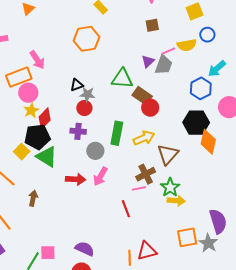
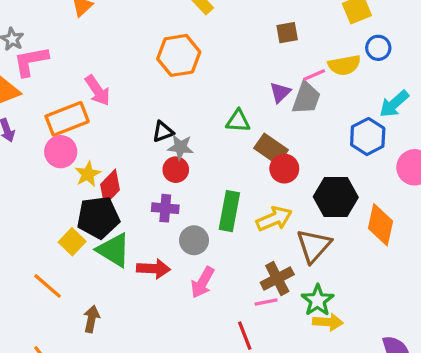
green triangle: (122, 79) -> (238, 121), size x0.7
pink circle: (28, 93) -> (61, 152), moved
black hexagon: (196, 123) -> (336, 197), moved
red arrow: (76, 179) -> (153, 269), moved

